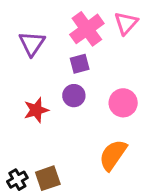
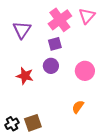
red star: (36, 110) -> (25, 76), turned 30
orange semicircle: (113, 155) -> (78, 107), size x0.6

